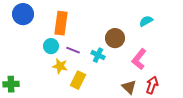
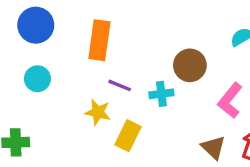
cyan circle: (51, 46) -> (37, 79), moved
cyan cross: (98, 55) -> (161, 94), turned -32

